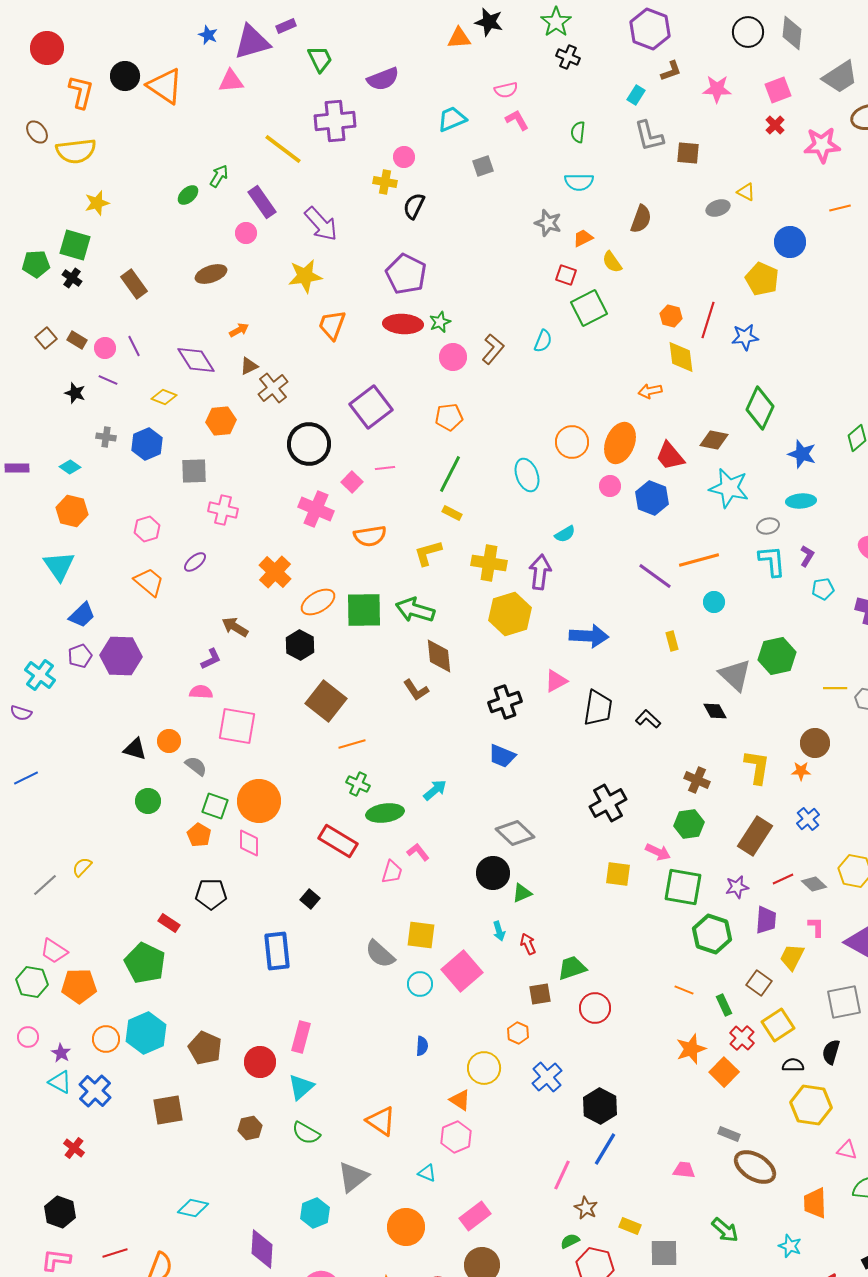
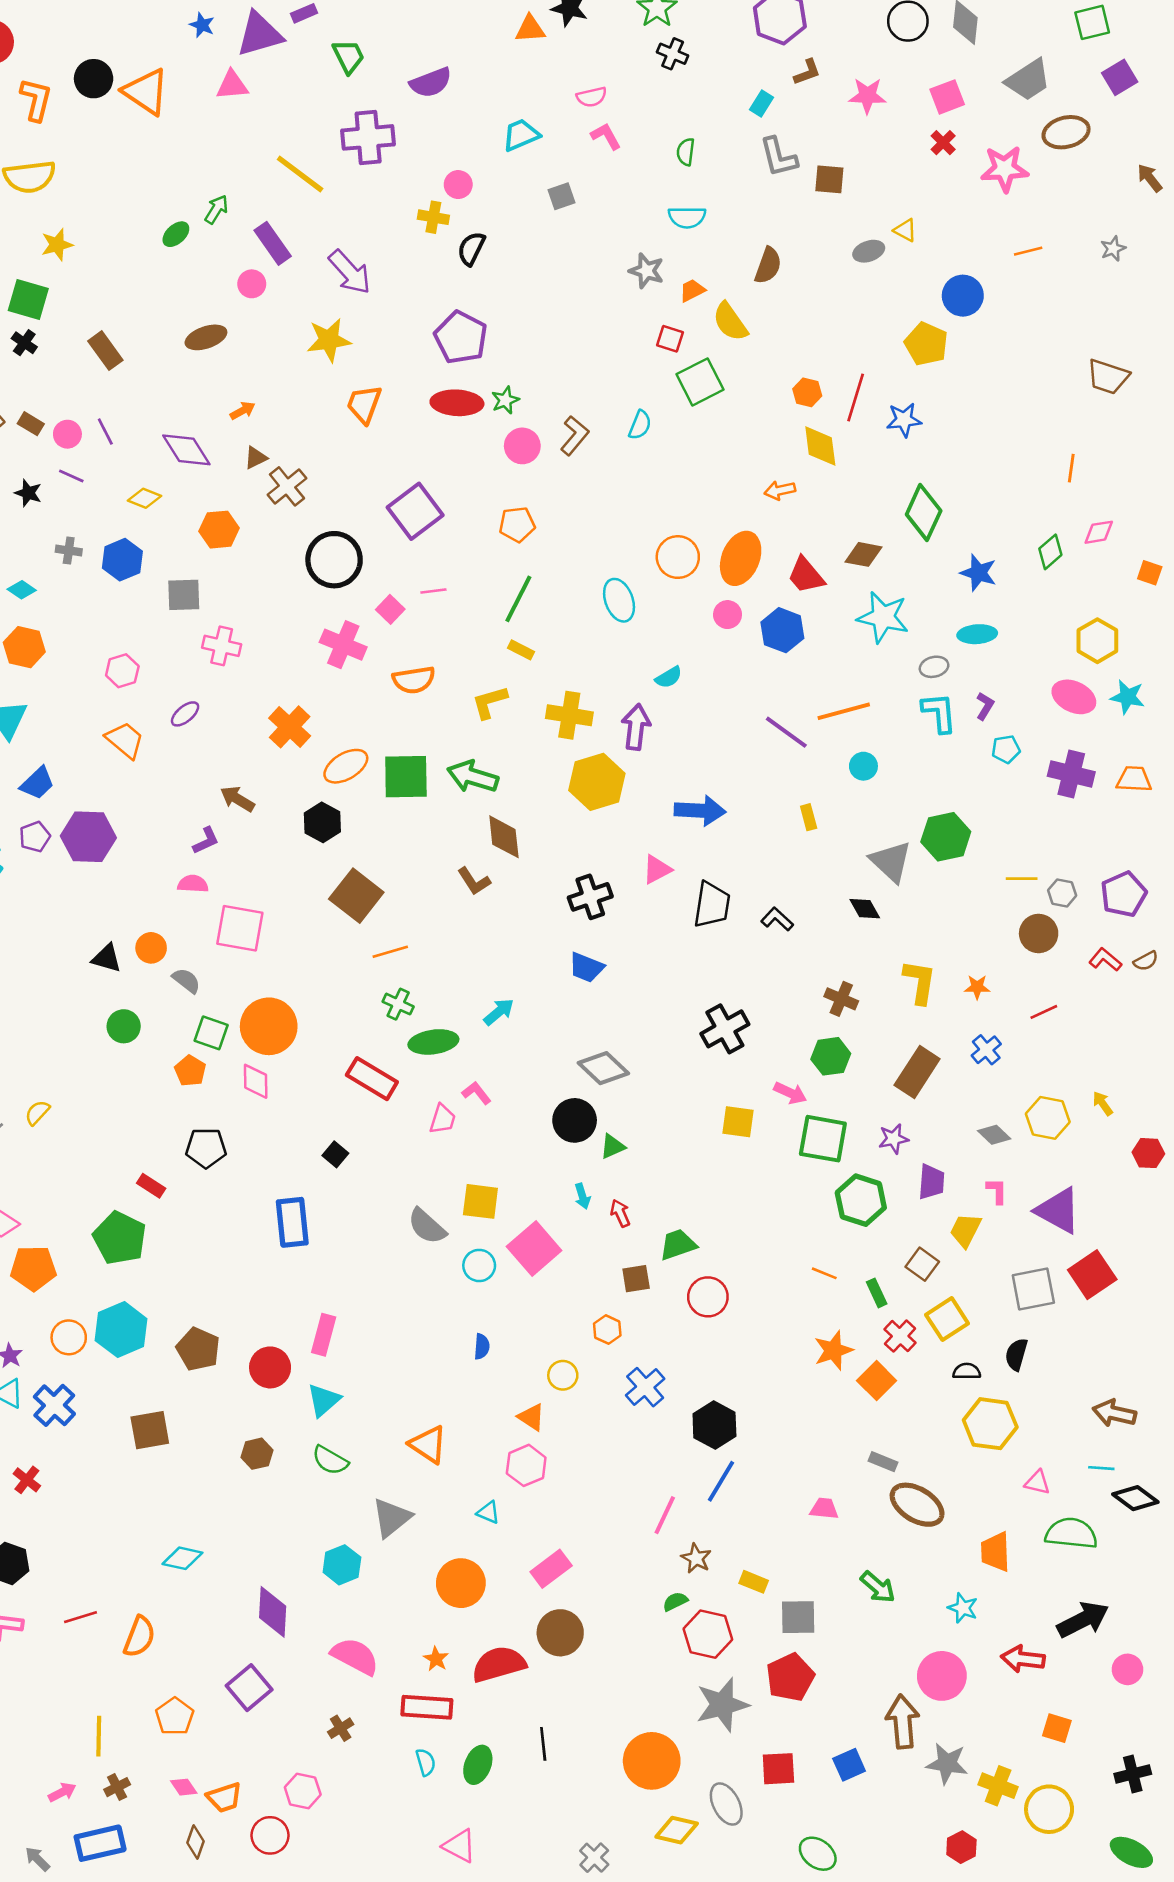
yellow semicircle: (612, 262) -> (730, 322), size x1.4
brown circle: (815, 743) -> (1039, 933), moved
red line: (783, 879) -> (1044, 1012), moved
yellow circle: (484, 1068) -> (563, 1375), size x0.7

